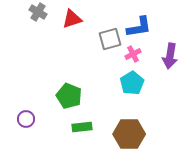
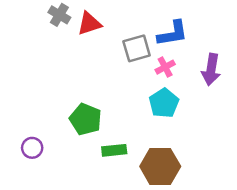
gray cross: (38, 12) -> (59, 15), moved
green rectangle: (82, 127) -> (114, 150), moved

